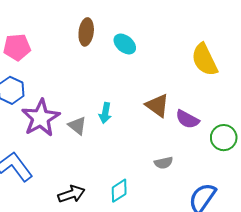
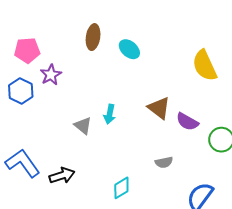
purple star: (41, 118) -> (51, 75), moved, size x0.6
black arrow: (71, 194) -> (62, 176), moved

